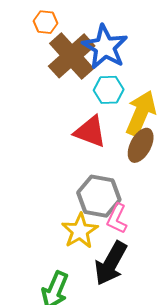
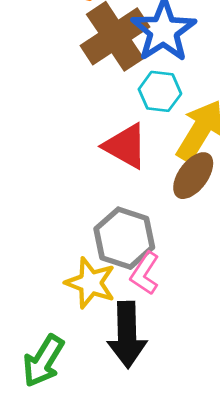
yellow star: (80, 231) -> (90, 283), turned -30
black arrow: (111, 263) -> (127, 335), turned -39

